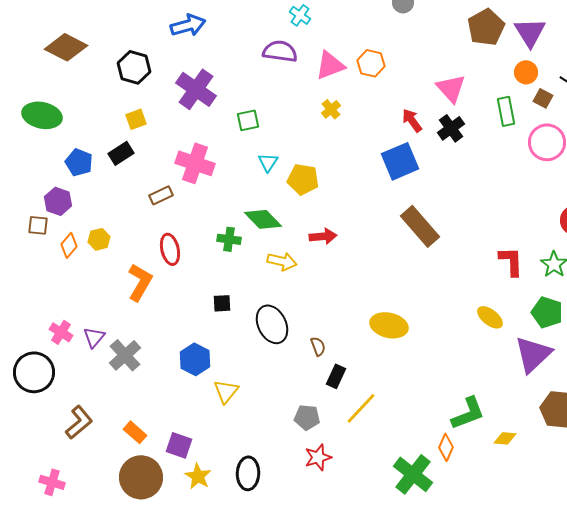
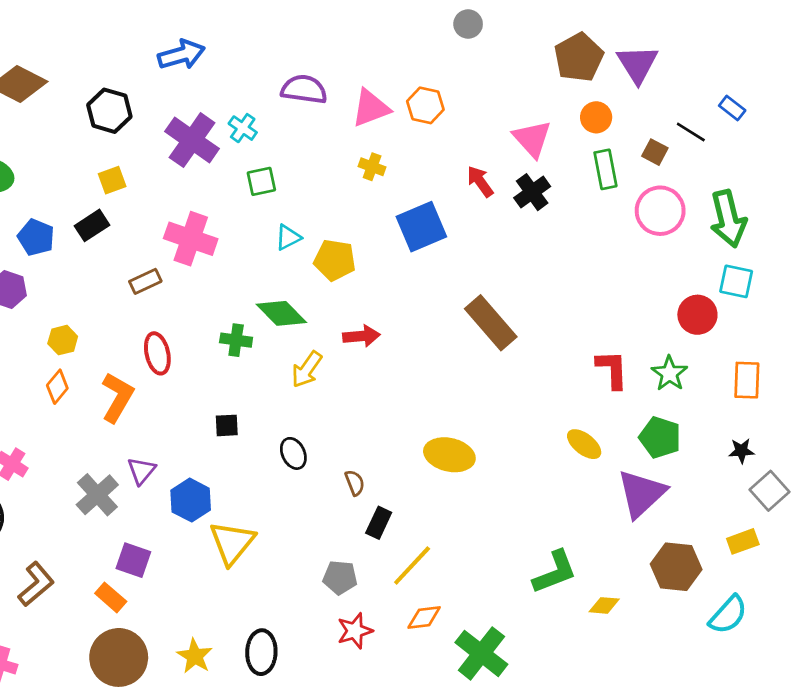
cyan cross: (300, 15) -> (243, 128), moved
orange circle: (526, 72) -> (596, 117), moved
yellow cross: (331, 109) -> (372, 167), turned -30
blue square: (400, 161) -> (421, 227), moved
cyan triangle: (268, 162) -> (288, 237), turned 30
orange diamond: (69, 245) -> (57, 387), moved
yellow arrow: (282, 261) -> (307, 369), turned 112
black ellipse: (272, 324) -> (293, 453), size x0.6
purple triangle: (94, 337) -> (141, 471), moved
yellow triangle: (226, 391) -> (232, 543), size x1.4
purple square: (179, 445) -> (133, 560), moved
orange diamond: (446, 447) -> (424, 617), moved, turned 60

